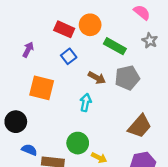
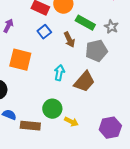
gray star: (150, 41) -> (111, 27), moved
brown arrow: (97, 78) -> (69, 40), moved, turned 35
brown trapezoid: (140, 126) -> (84, 82), moved

